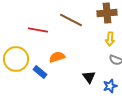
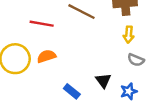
orange semicircle: (57, 57) -> (46, 56), moved
blue rectangle: (40, 72) -> (72, 91), moved

